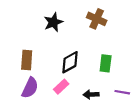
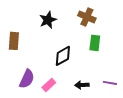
brown rectangle: (27, 60) -> (14, 41), moved
green rectangle: (106, 63) -> (95, 43), moved
pink rectangle: (61, 87) -> (49, 85), moved

